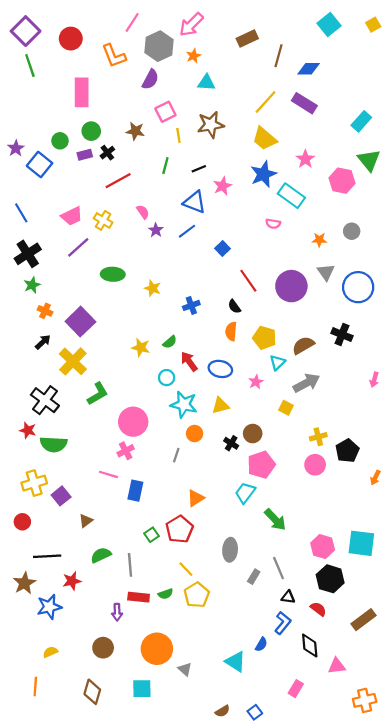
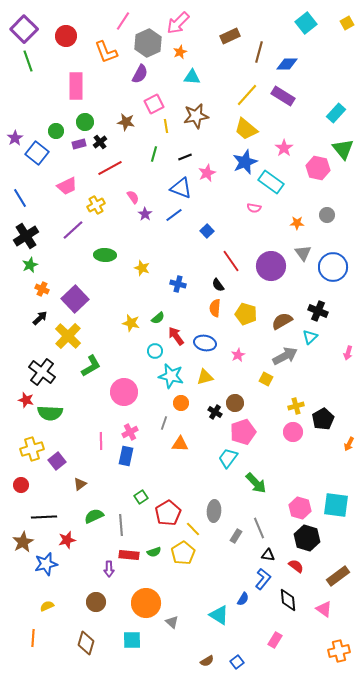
pink trapezoid: (72, 216) -> (67, 186), moved
yellow cross: (103, 220) -> (96, 205), turned 30
blue cross: (191, 305) -> (178, 284), turned 35
cyan triangle: (277, 362) -> (310, 337), moved
pink cross: (126, 451) -> (130, 432), moved
pink line: (108, 474) -> (101, 441), turned 72
orange triangle: (196, 498) -> (180, 444), moved, turned 36
red pentagon: (179, 529) -> (168, 513), moved
yellow line: (186, 569) -> (193, 529), moved
pink triangle: (337, 666) -> (324, 609), moved, turned 42

